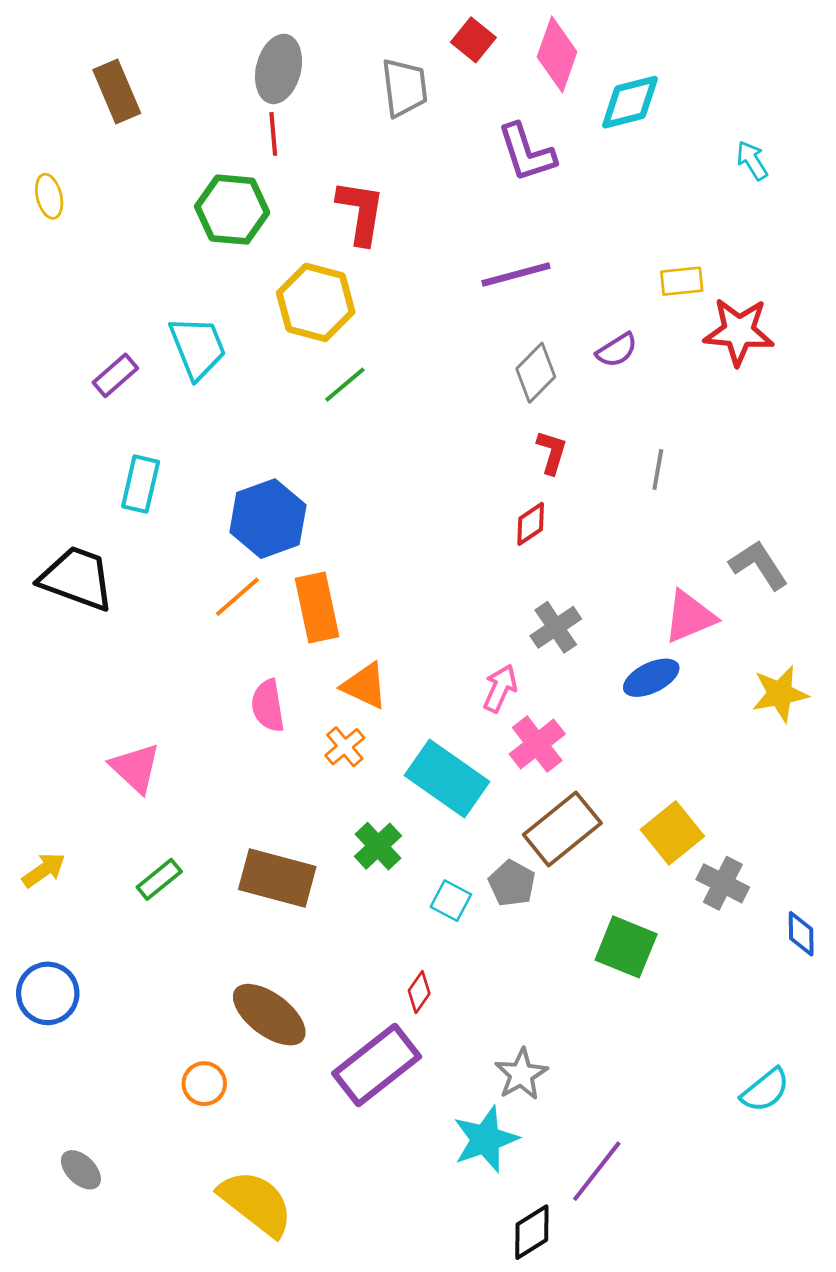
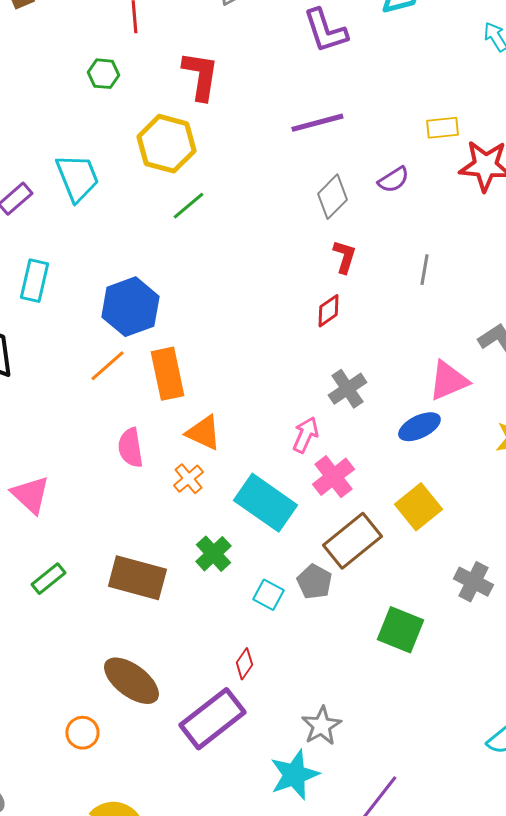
green hexagon: (232, 210) -> (103, 74), size x0.6
yellow square: (672, 833) -> (418, 507), moved

